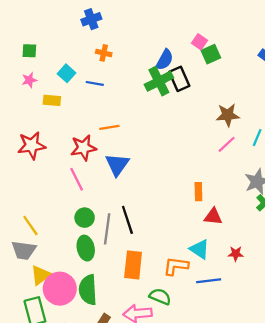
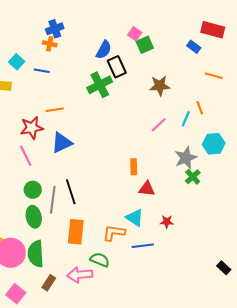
blue cross: (91, 19) -> (55, 29), moved
green cross: (159, 81) -> (100, 85), moved
brown star: (228, 115) -> (160, 86), moved
blue triangle: (117, 165) -> (62, 143), turned 30

